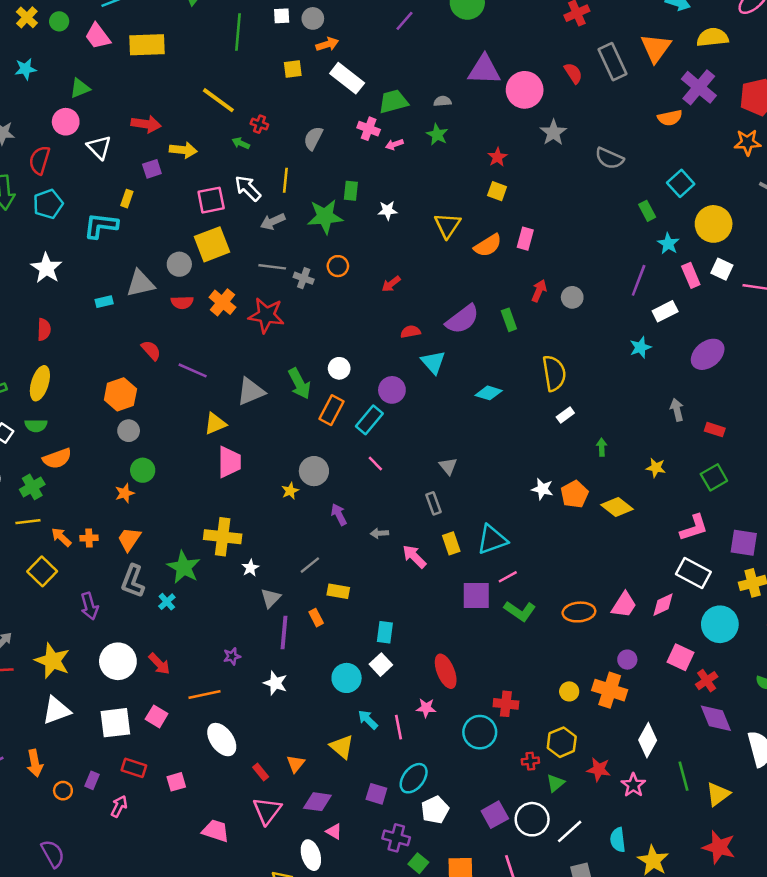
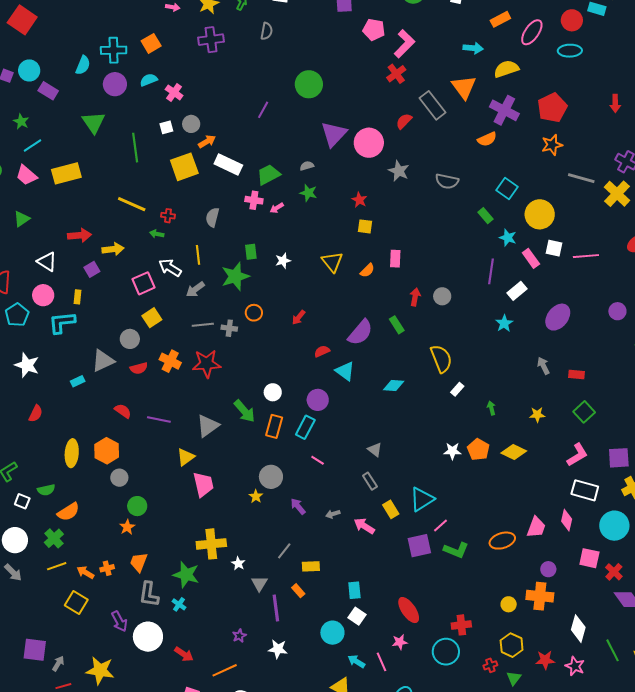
yellow square: (293, 69) -> (184, 167), size x1.8
purple triangle: (484, 70) -> (334, 134), turned -36
red semicircle: (573, 73) -> (404, 121), turned -90
pink circle: (66, 122) -> (43, 295), moved
yellow square: (212, 244) -> (152, 318), size x0.7
orange semicircle: (488, 245) -> (367, 270), size x0.7
red semicircle: (44, 330) -> (36, 413), turned 36
yellow ellipse: (40, 383) -> (72, 453), moved
pink diamond: (663, 605) -> (567, 520), turned -40
white circle: (118, 661) -> (148, 637), moved

